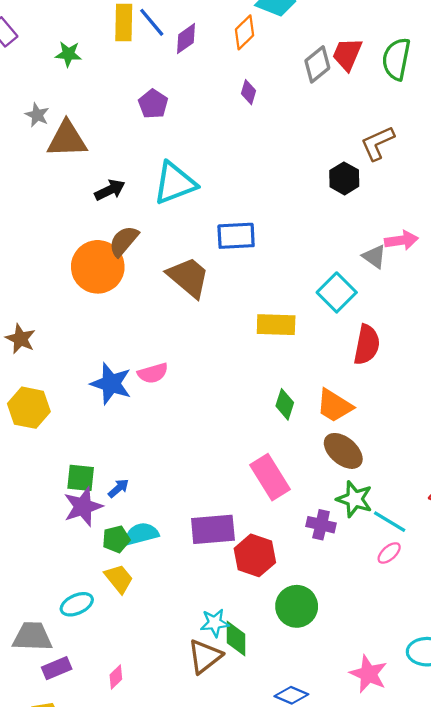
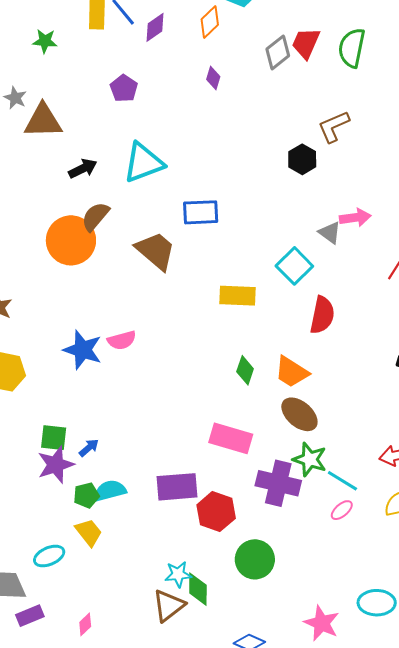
pink rectangle: (270, 477) -> (231, 438), turned -42
purple cross: (321, 525) -> (278, 483), size x1.6

